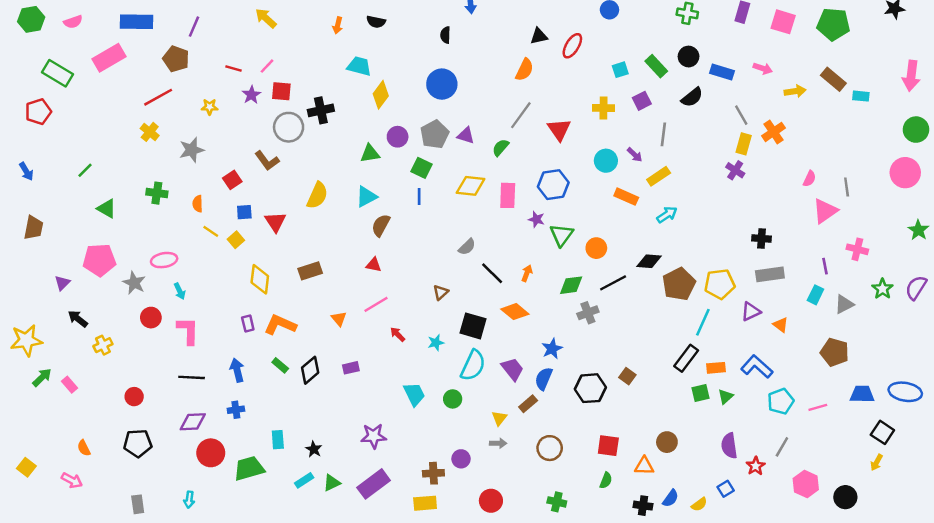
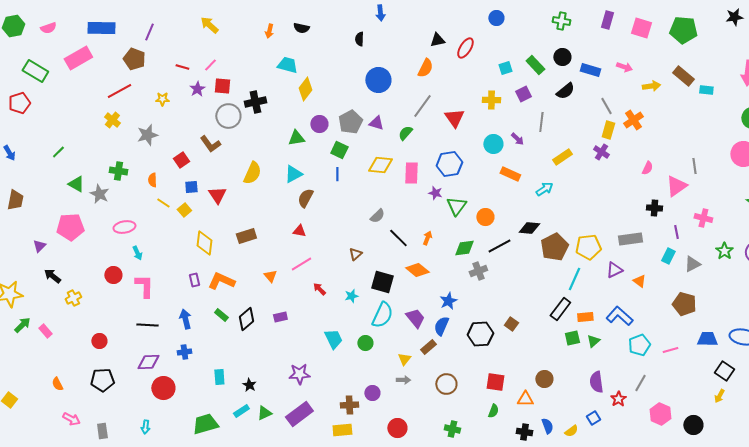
blue circle: (442, 84) -> (378, 80), moved
yellow rectangle: (659, 176) -> (562, 157), moved
pink semicircle: (809, 179) -> (647, 168), moved
black cross: (762, 239) -> (654, 208), moved
gray star: (134, 283) -> (99, 194), moved
green trapezoid: (249, 468) -> (205, 424), moved
pink arrow: (72, 480) -> (71, 419), moved
blue semicircle: (671, 498) -> (547, 426), turned -56

